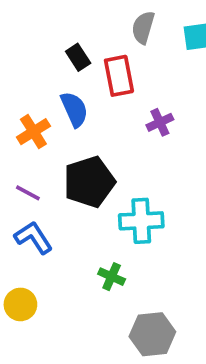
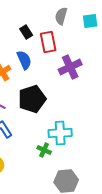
purple cross: (160, 122) -> (70, 67), size x1.6
cyan cross: (141, 221) -> (60, 133), moved

